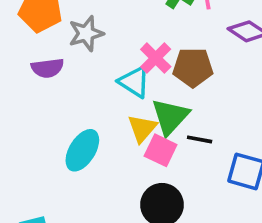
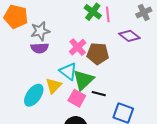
purple semicircle: (47, 68) -> (40, 48), moved
cyan triangle: (134, 82) -> (68, 71), moved
yellow triangle: (142, 128) -> (54, 86), moved

